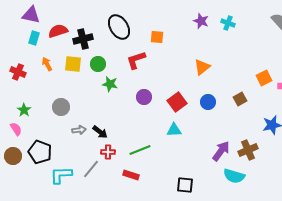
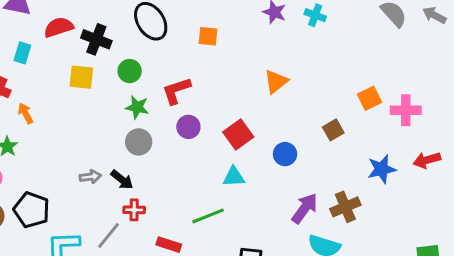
cyan rectangle: (34, 38) -> (22, 53), moved
black cross: (83, 39) -> (96, 39), turned 36
red L-shape: (136, 60) -> (176, 91), moved
orange arrow: (47, 64) -> (25, 113), moved
green circle: (98, 64) -> (130, 71), moved
blue circle: (208, 102) -> (285, 154), moved
gray circle: (61, 107) -> (139, 142), moved
green line: (140, 150) -> (208, 216), moved

